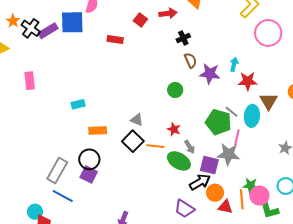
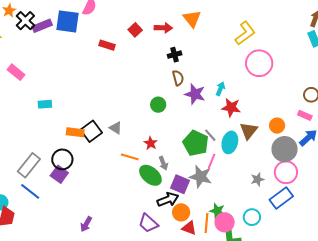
pink rectangle: (30, 81) -> (16, 72), turned -54
cyan rectangle: (78, 104) -> (45, 104), moved
black square: (133, 141) -> (91, 131), moved

